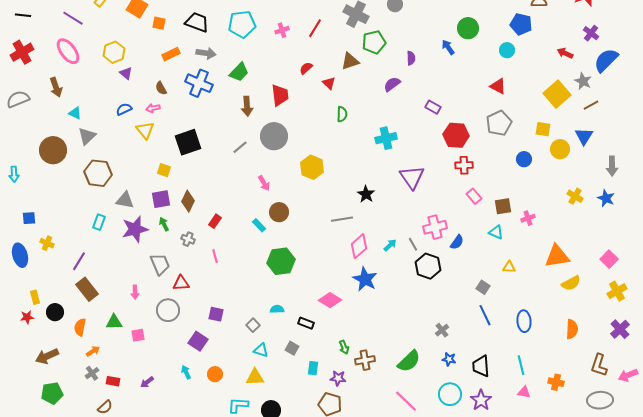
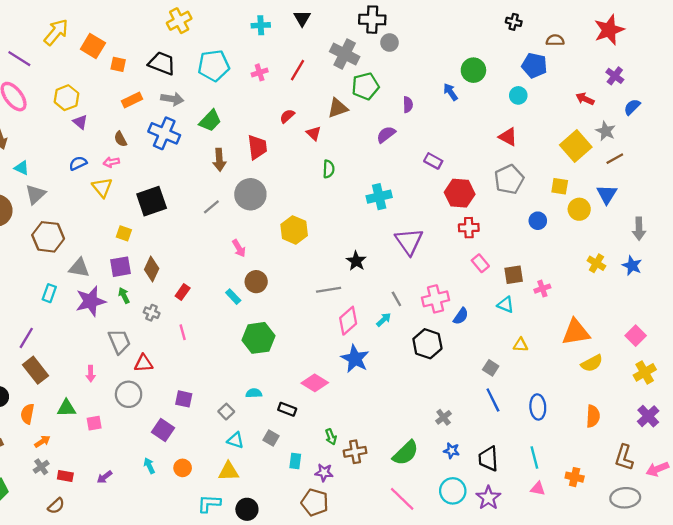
blue semicircle: (606, 60) -> (632, 107), size x0.6
gray line: (413, 244) -> (396, 299), moved

